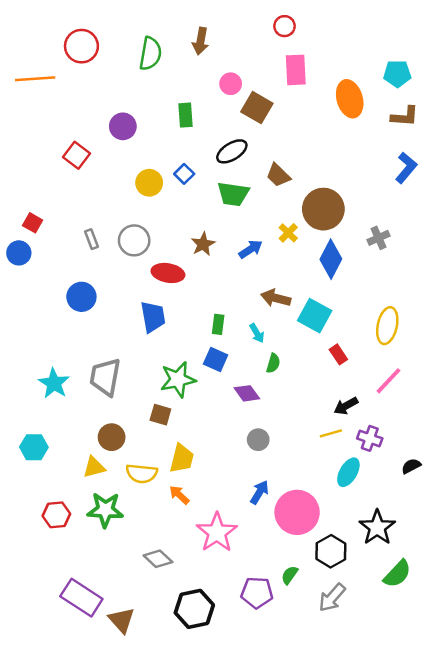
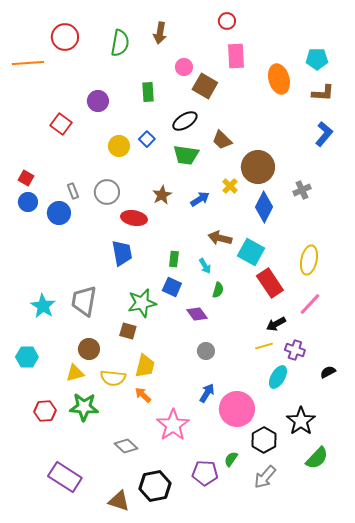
blue circle: (19, 253) -> (28, 202), moved
blue circle: (81, 297) -> (59, 213), moved
red rectangle: (338, 354) -> (270, 283), size x1.8
brown triangle: (122, 620) -> (119, 501), moved, turned -30

